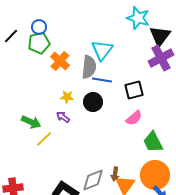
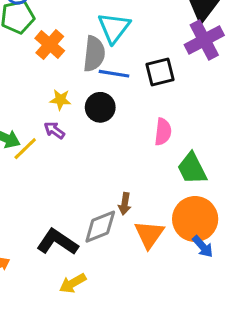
black square: (134, 90) -> (160, 72), moved
pink semicircle: (134, 118) -> (163, 132), turned -42
yellow line: (44, 139) -> (25, 149), moved
brown arrow: (115, 174) -> (125, 204), moved

